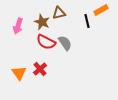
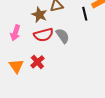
pink arrow: (18, 26) -> (15, 33), moved
red semicircle: (46, 42) -> (43, 35), turned -42

